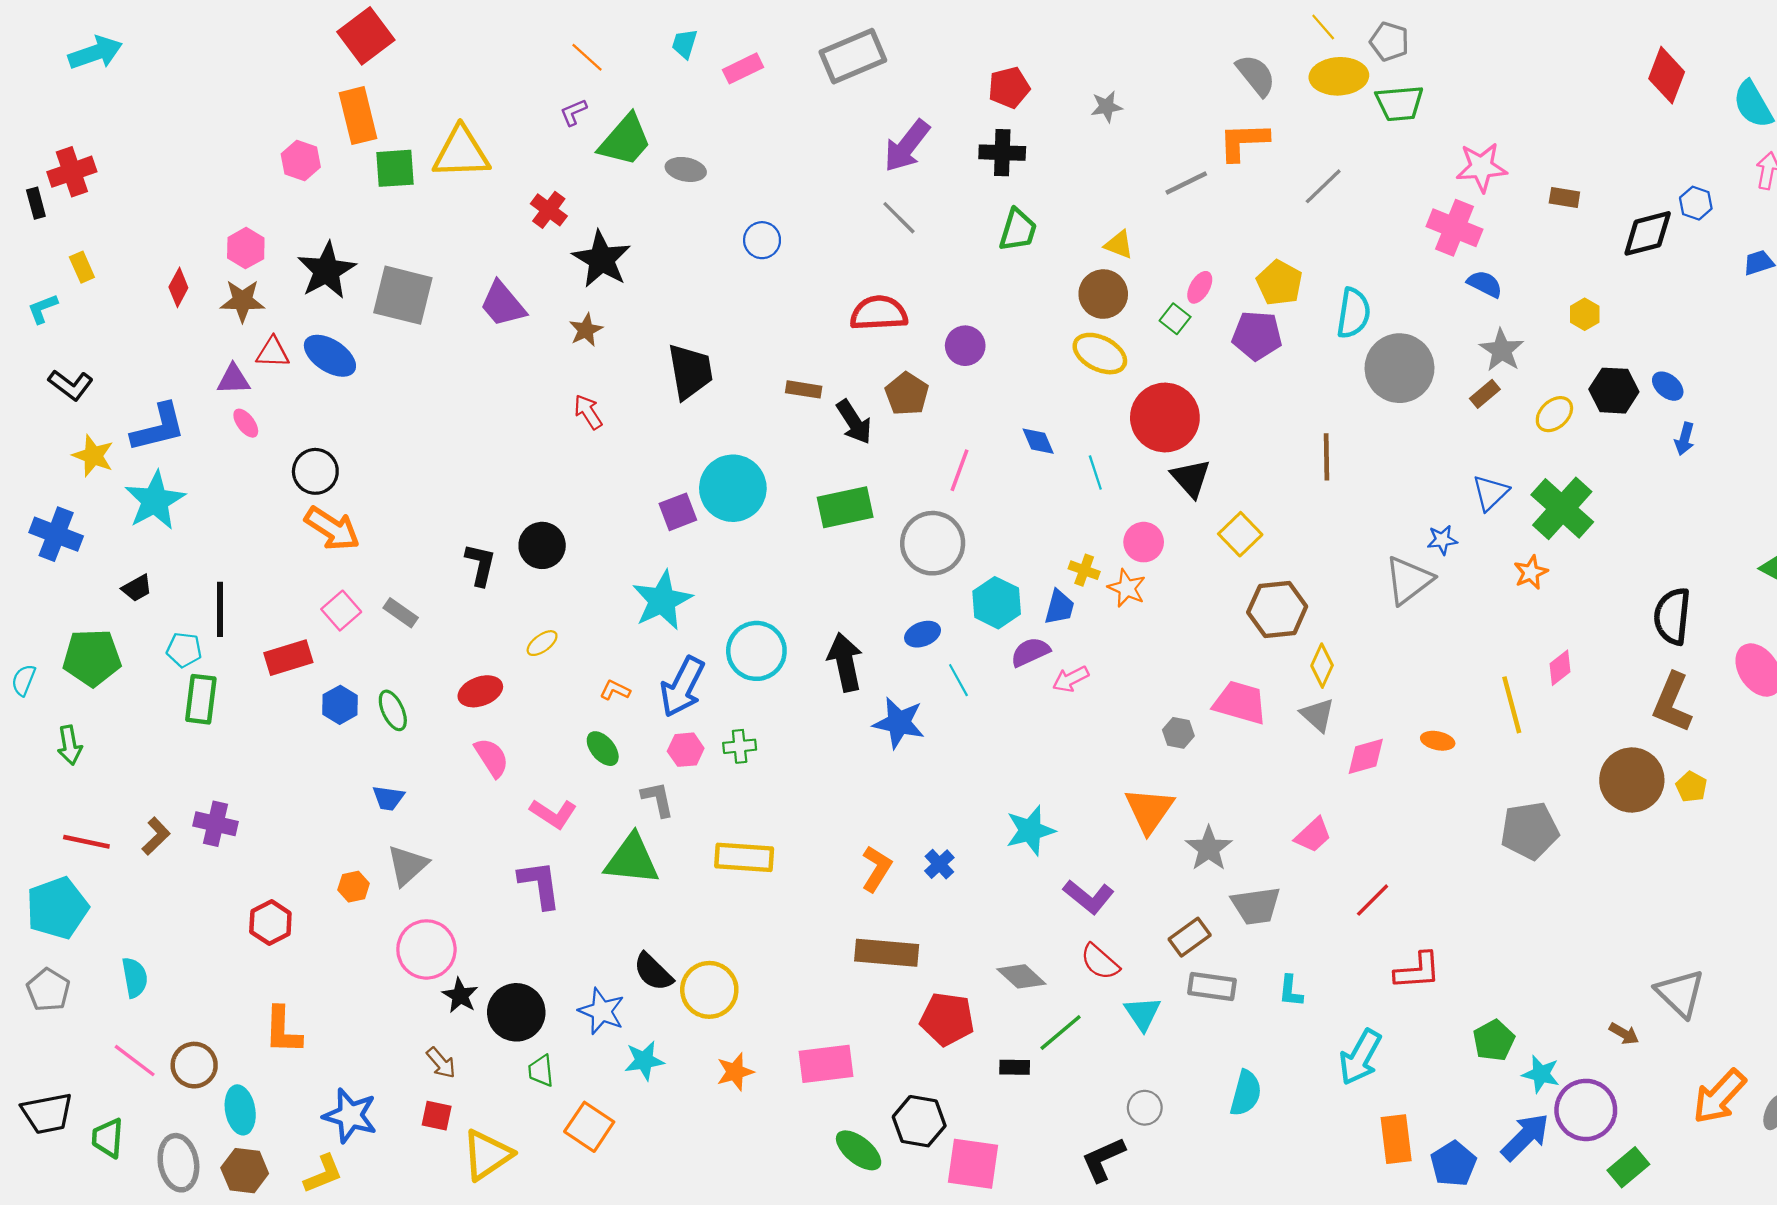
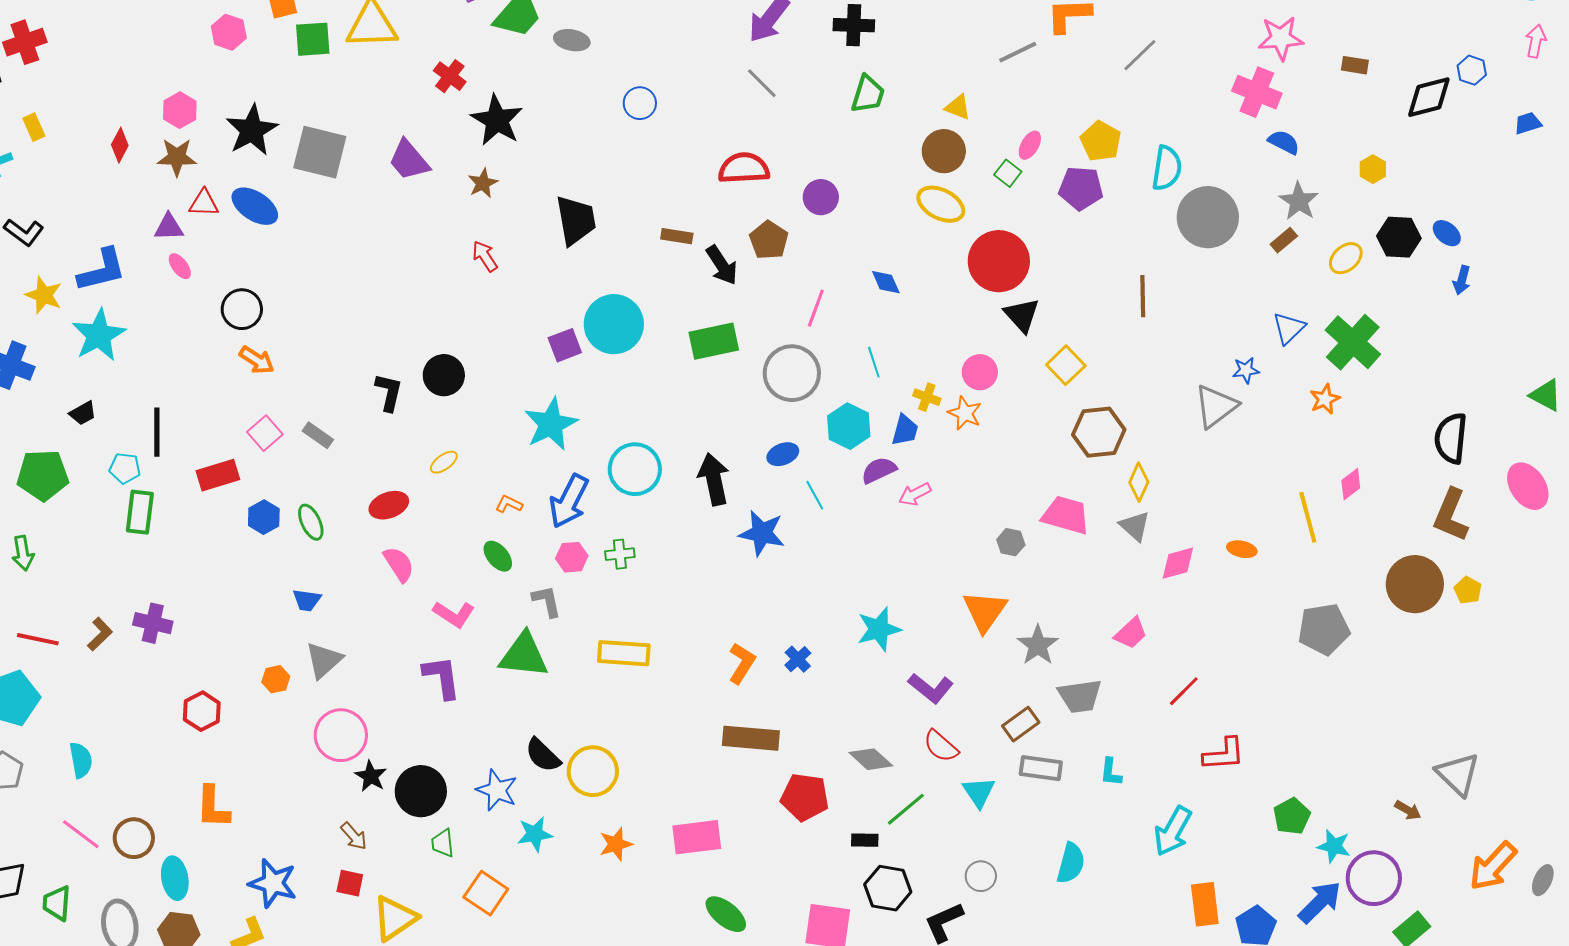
cyan line: (1095, 472) -> (874, 362), moved
orange arrow: (332, 529) -> (257, 360), size x0.7
black hexagon: (919, 1121) -> (888, 888), moved

